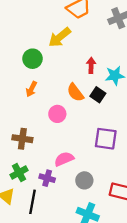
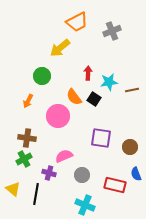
green circle: (32, 59) -> (42, 76), moved
orange arrow: (31, 89) -> (28, 101), moved
pink circle: (57, 114) -> (58, 116), size x1.5
green cross: (19, 173) -> (24, 159), moved

